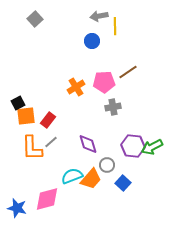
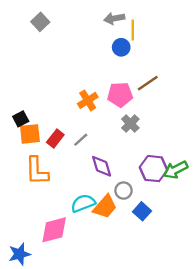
blue circle: (92, 41) -> (121, 47), moved
gray cross: (113, 107) -> (130, 124), turned -35
gray line: (51, 142) -> (81, 140), moved
blue star: (17, 208) -> (20, 254), moved, turned -30

